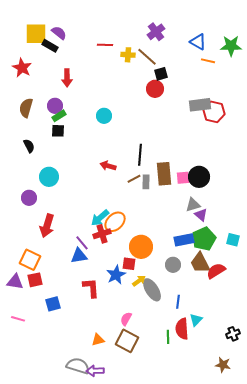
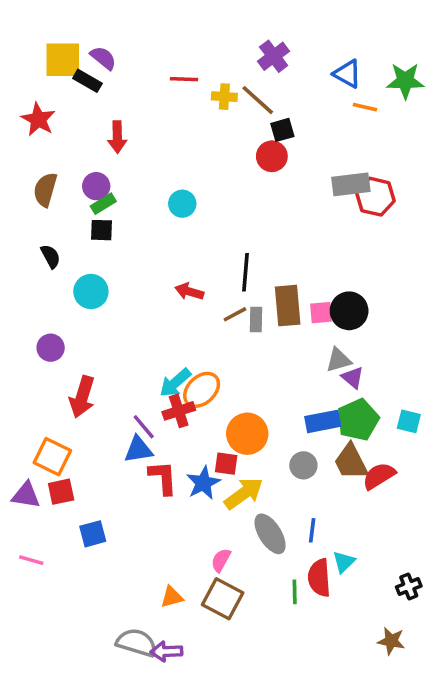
cyan circle: (49, 177) -> (91, 291), moved
yellow arrow: (139, 281) -> (244, 493), size x1.6
red L-shape: (91, 288) -> (163, 478), moved
gray ellipse: (152, 290) -> (270, 534), moved

